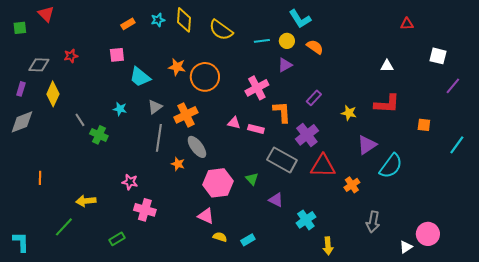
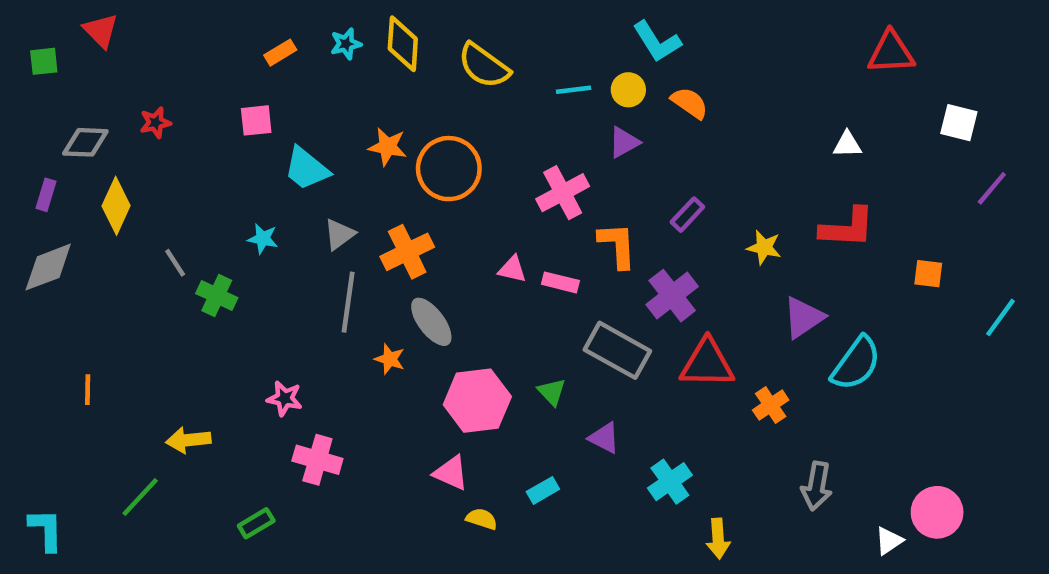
red triangle: (407, 24) -> (891, 53), size x1.6
cyan rectangle: (248, 240) -> (543, 490), moved

